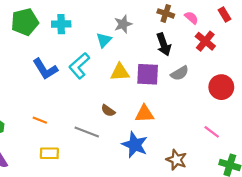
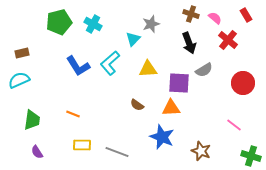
cyan cross: (61, 24) -> (93, 24), turned 30
purple square: (148, 74) -> (179, 83), moved
gray line: (87, 132) -> (117, 152), moved

